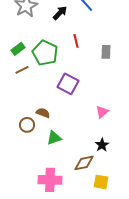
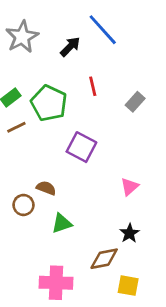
gray rectangle: (106, 52) -> (135, 102), turned 40

